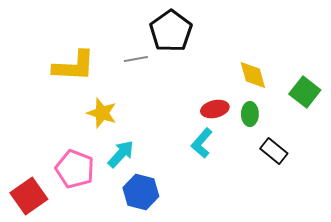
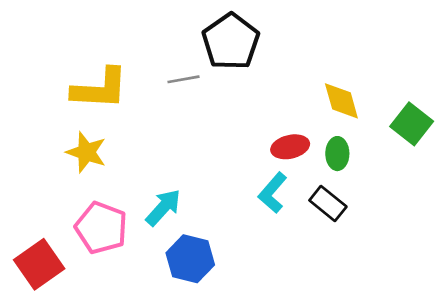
yellow star: (102, 113) -> (86, 152), moved
black rectangle: (274, 151) -> (328, 203), moved

